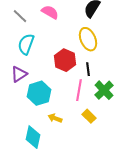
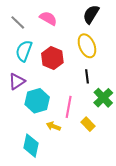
red hexagon: (65, 60) -> (52, 58), moved
pink line: (79, 90) -> (69, 107), moved

